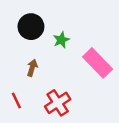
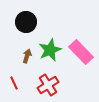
green star: (61, 40) -> (50, 50), moved, size x1.6

